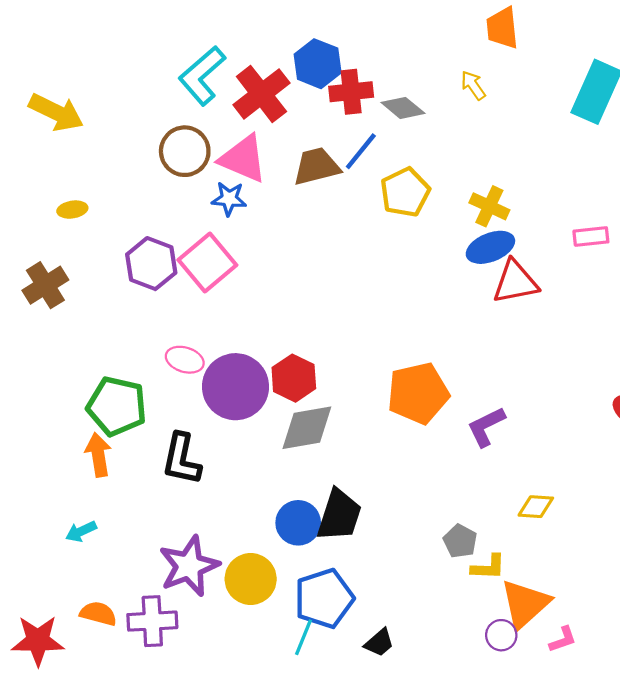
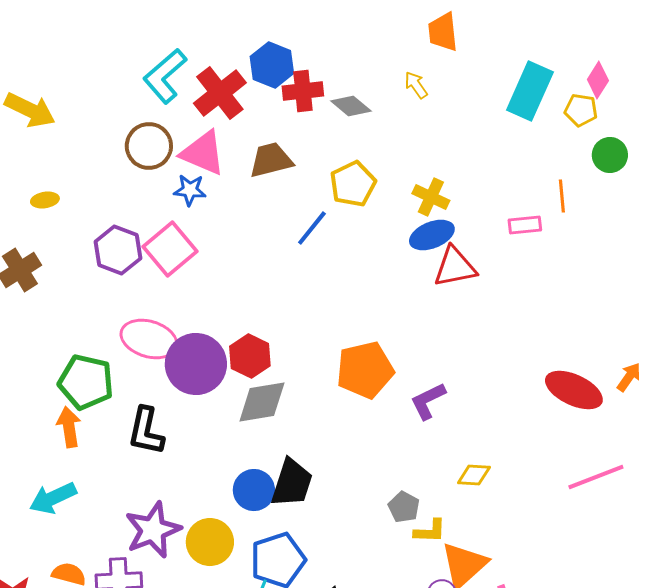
blue line: (361, 151) -> (312, 228), moved
pink ellipse: (185, 360) -> (149, 339), size x1.6
cyan arrow: (81, 531) -> (53, 498), size x1.6

